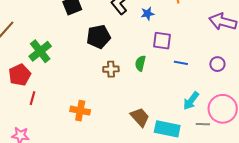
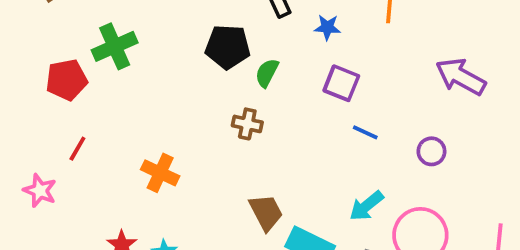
green semicircle: (140, 63) -> (267, 73), moved
brown cross: (111, 69) -> (247, 124), moved
red line: (33, 98) -> (77, 149), moved

